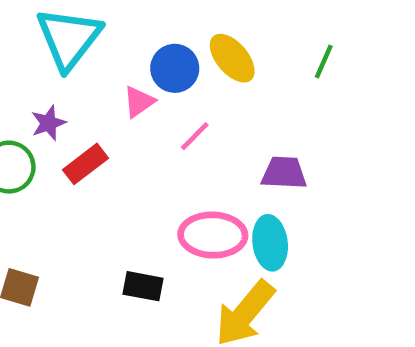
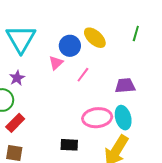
red rectangle: (86, 164) -> (15, 123), moved

